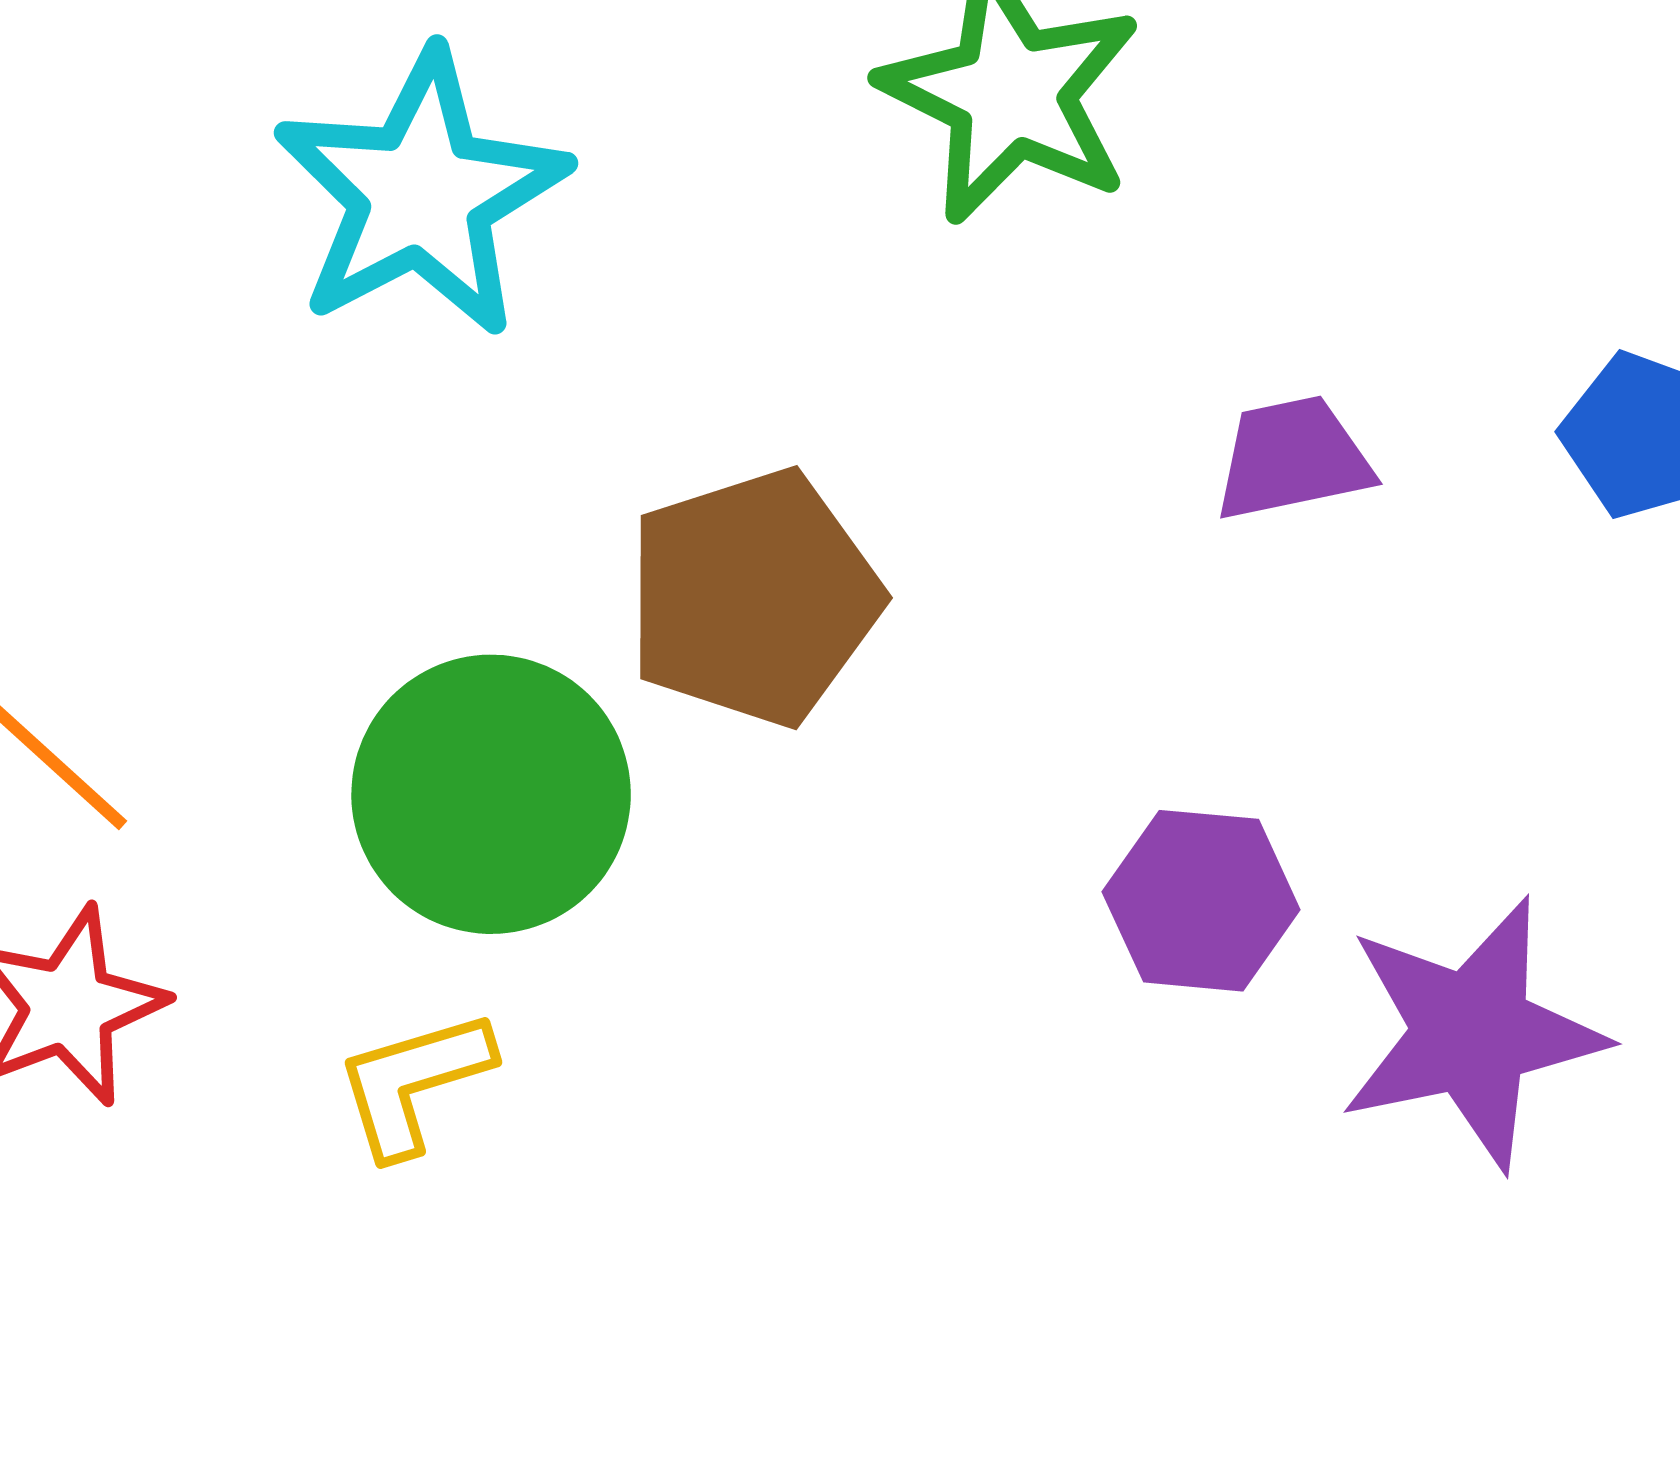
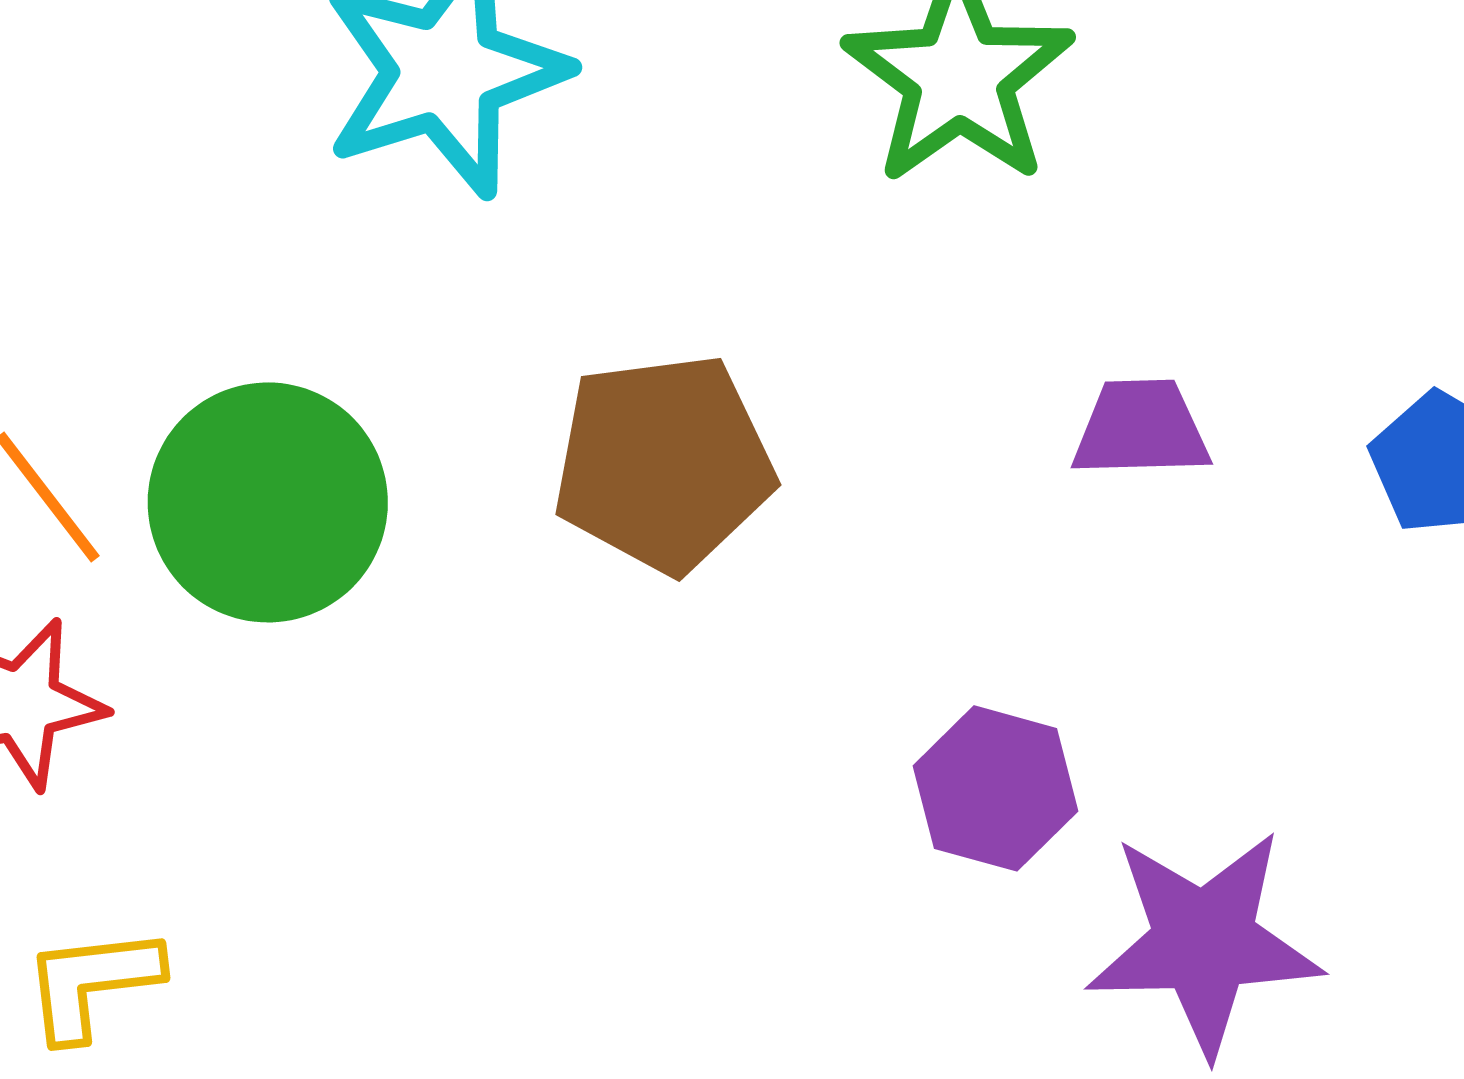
green circle: (491, 794) -> (268, 502), moved
yellow L-shape: (414, 1083) -> (92, 983), moved

